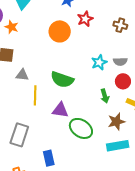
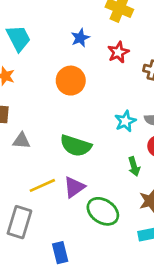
red star: (85, 19) -> (118, 52), moved
yellow line: (35, 95) -> (42, 185), moved, turned 66
purple triangle: (60, 110) -> (74, 187), turned -42

